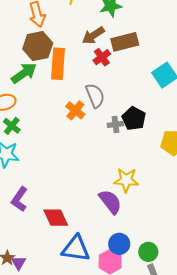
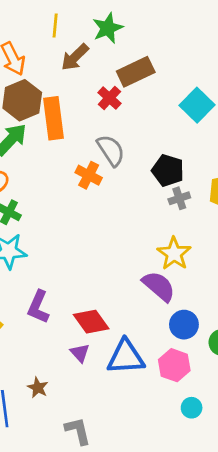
brown arrow: (93, 35) -> (75, 57), moved
gray cross: (116, 124) -> (179, 198), moved
yellow star: (126, 180) -> (174, 254), turned -30
blue circle: (119, 244) -> (184, 325), moved
purple triangle: (19, 263) -> (80, 353), moved

